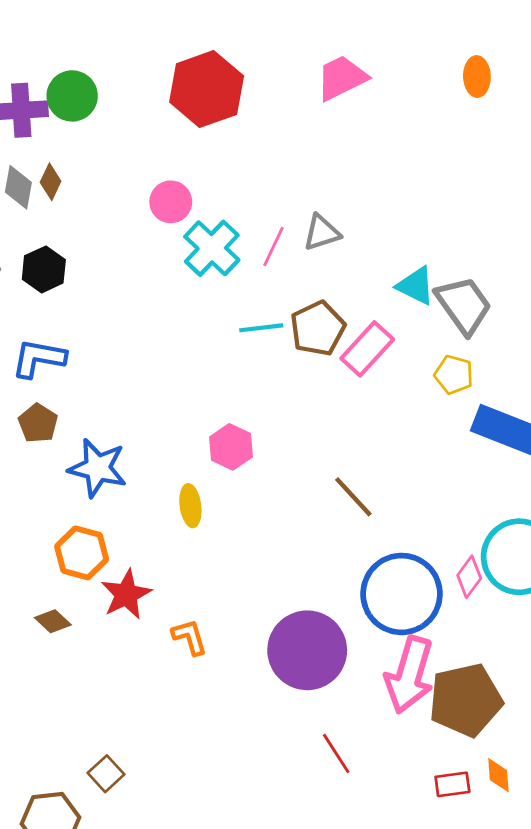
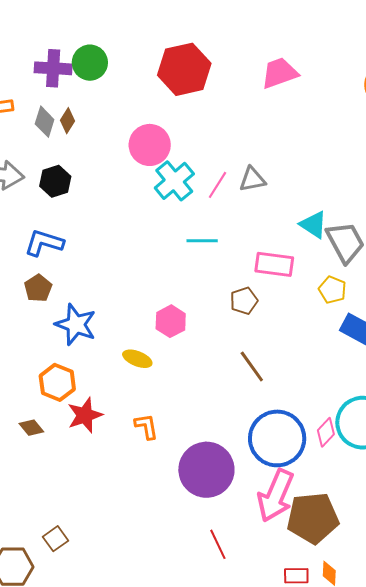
pink circle: (171, 202) -> (150, 145), size x1.4
brown pentagon: (318, 328) -> (244, 301), moved, size x0.7
pink rectangle: (367, 349) -> (274, 264), turned 48
yellow ellipse: (190, 506) -> (137, 359), turned -68
orange L-shape: (190, 637) -> (146, 426), moved

